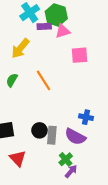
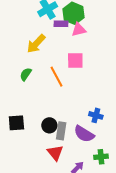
pink square: (80, 55) -> (75, 60), moved
red triangle: (18, 158) -> (55, 153), moved
green cross: (66, 159) -> (101, 157), moved, turned 32

